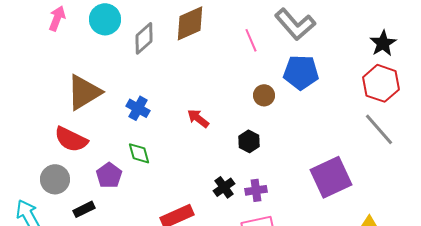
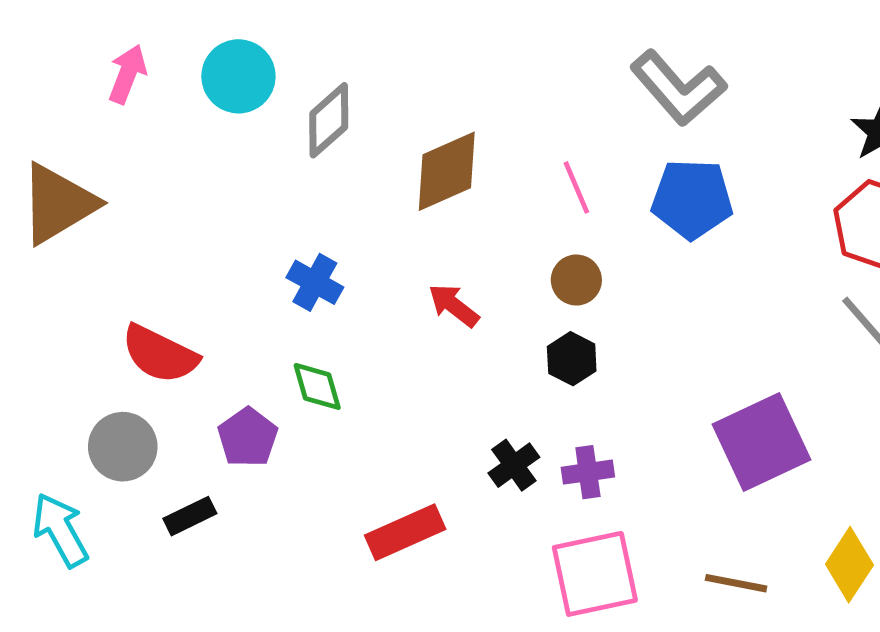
brown diamond: (190, 23) -> (447, 171), moved
pink line: (251, 40) -> (576, 187), moved
brown triangle: (84, 92) -> (58, 204), moved
brown circle: (264, 95) -> (576, 280), moved

